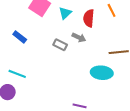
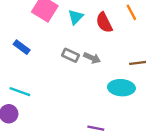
red semicircle: (89, 18) -> (104, 23), turned -30
gray arrow: (79, 37) -> (92, 58), moved

